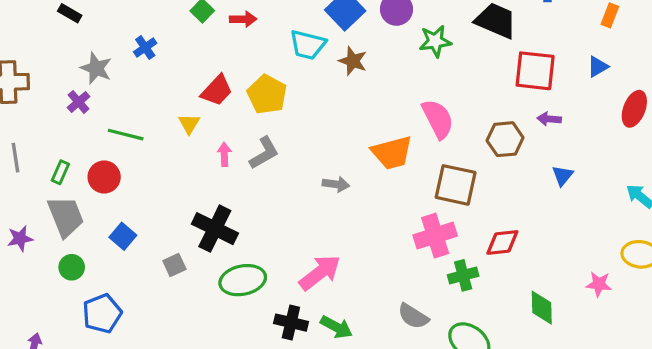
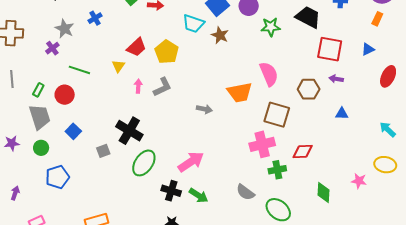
blue triangle: (563, 176) -> (342, 114), turned 48
purple star: (20, 239) -> (12, 143), moved
green ellipse: (243, 280) -> (144, 163), turned -48

